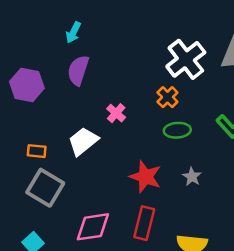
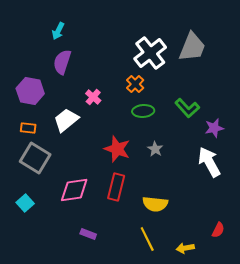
purple hexagon: (27, 85) -> (30, 91), moved

